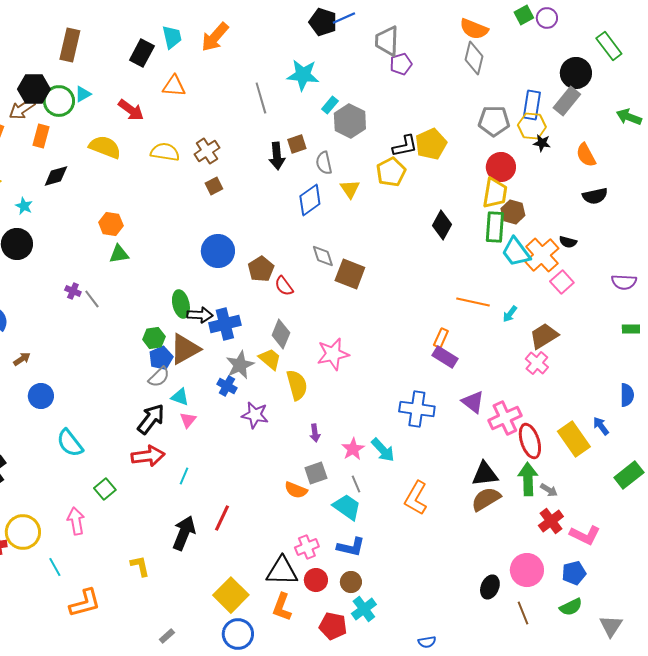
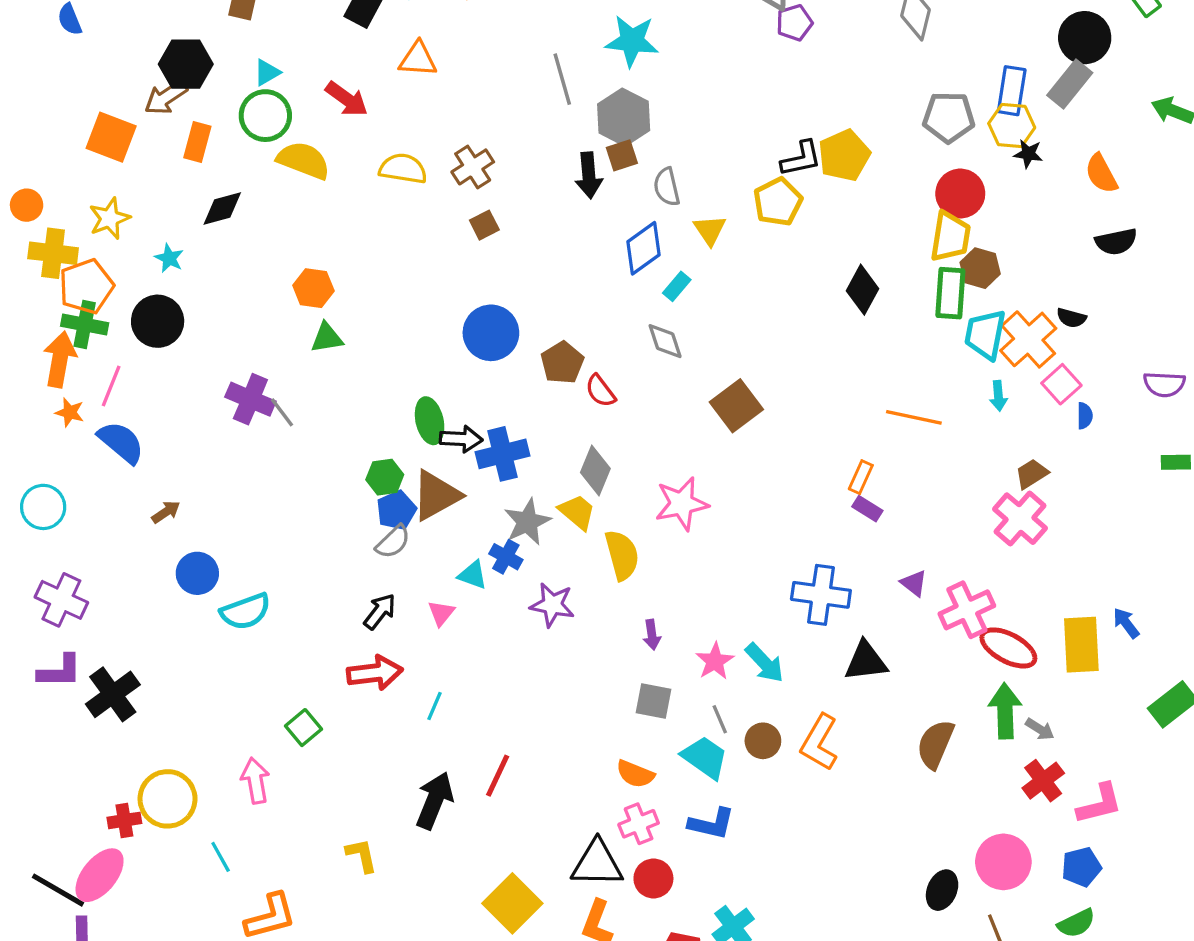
green circle: (59, 101) -> (265, 116), moved
cyan rectangle: (330, 105) -> (677, 286), moved
gray hexagon: (350, 121) -> (624, 117), moved
cyan trapezoid: (516, 252) -> (985, 334), turned 48
brown square: (350, 274) -> (736, 406), moved, turned 32
purple cross: (73, 291) -> (250, 399), size x1.8
cyan arrow: (510, 314) -> (998, 396), moved, turned -42
brown trapezoid: (544, 336) -> (1032, 474), size x0.7
purple rectangle: (445, 357) -> (867, 509), size x0.7
pink cross: (537, 363) -> (1020, 519), size x1.4
blue semicircle: (627, 395) -> (1085, 416), moved, size x0.7
cyan triangle: (180, 397) -> (473, 575), moved
purple triangle: (473, 402) -> (914, 583), size x0.7
black arrow: (151, 419) -> (380, 611), size x0.7
yellow rectangle: (574, 439) -> (1081, 645), turned 32
red ellipse: (530, 441) -> (1008, 648), turned -44
cyan semicircle: (70, 443) -> (245, 611), moved, turned -72
gray square: (316, 473) -> (653, 701), turned 30
black triangle: (485, 474) -> (866, 661), moved
orange semicircle: (296, 490) -> (635, 774), moved
brown semicircle: (486, 499) -> (935, 744), turned -36
pink L-shape: (585, 535) -> (1100, 804), turned -40
brown circle: (351, 582) -> (763, 741), moved

